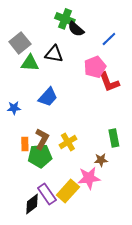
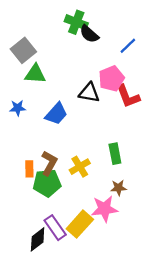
black triangle: (54, 54) -> (89, 93), moved
blue star: (14, 108) -> (18, 108), moved
green rectangle: (114, 138) -> (115, 154), moved

